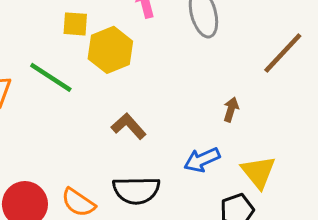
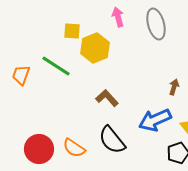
blue arrow: (202, 160) -> (155, 120), size x1.4
black semicircle: (136, 190) -> (112, 140), turned 52

